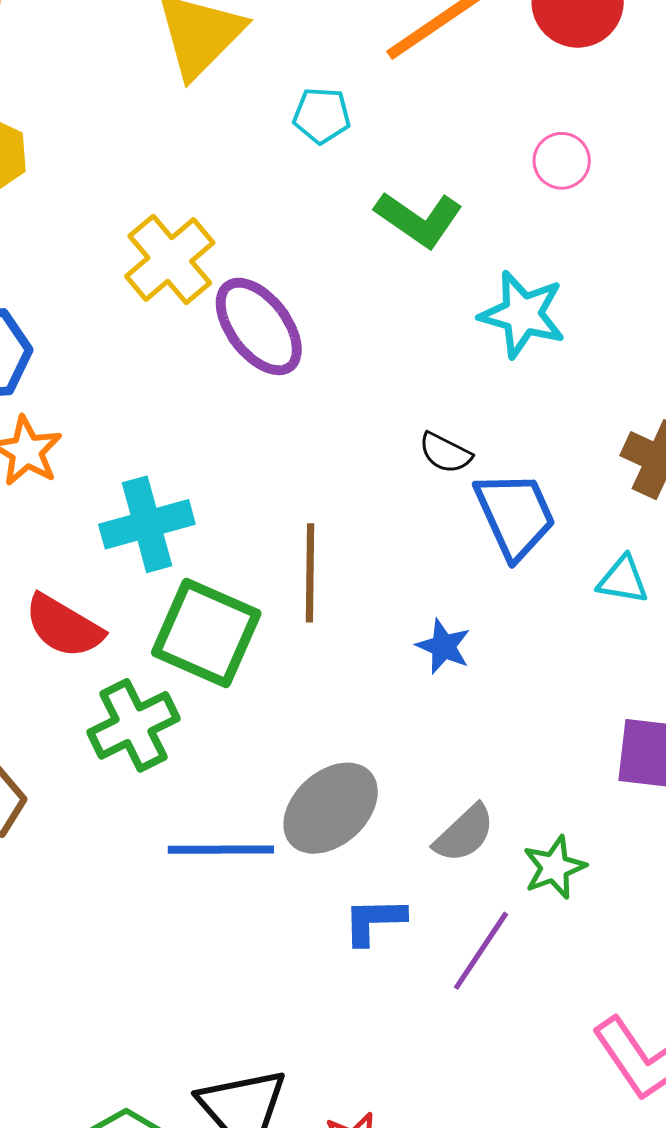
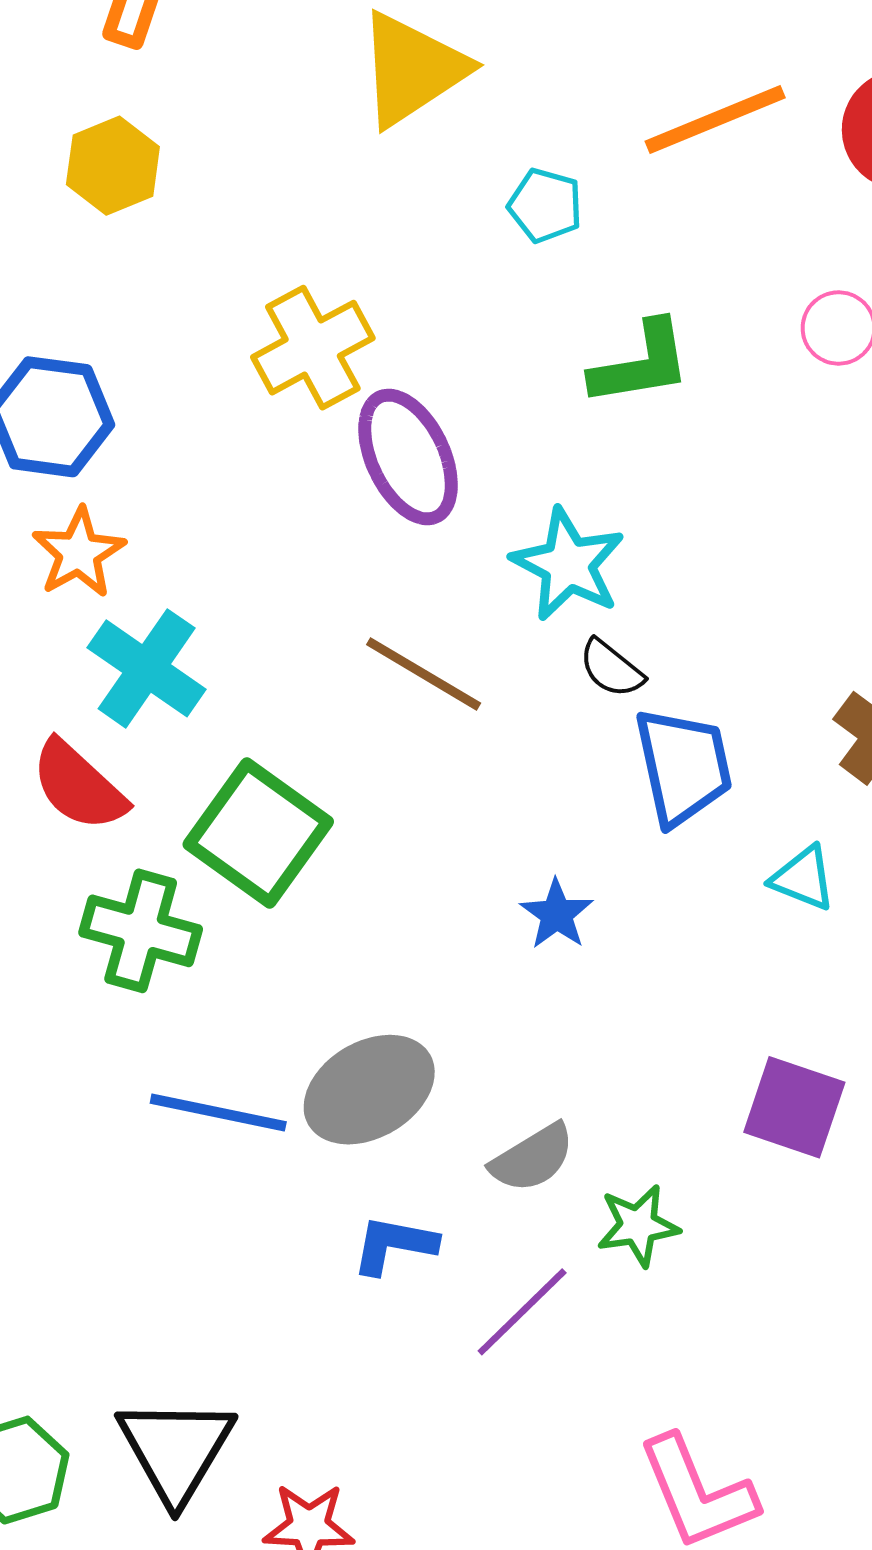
green L-shape: (419, 219) -> (641, 364), turned -56
cyan star: (522, 314) -> (568, 564), moved
cyan cross: (147, 524) -> (147, 668), moved, turned 38
brown line: (310, 573) -> (424, 674), moved, turned -72
green cross: (133, 725) -> (141, 931), turned 30

